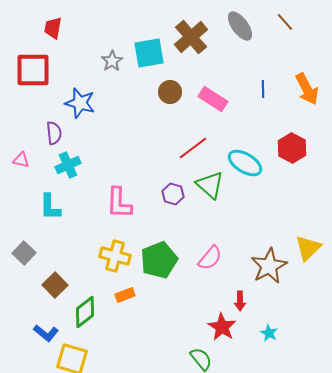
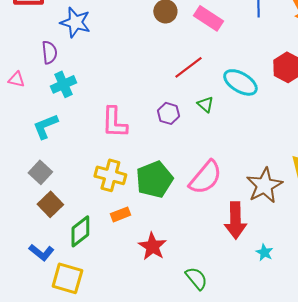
green triangle: (210, 185) -> (205, 104), size x0.6
cyan L-shape: (50, 207) -> (45, 126), turned 68
gray square: (24, 253) -> (40, 172), moved
pink semicircle: (210, 258) -> (205, 177), size x1.4
red arrow: (240, 301) -> (235, 220), size x1.8
red star: (222, 327) -> (152, 246), moved

